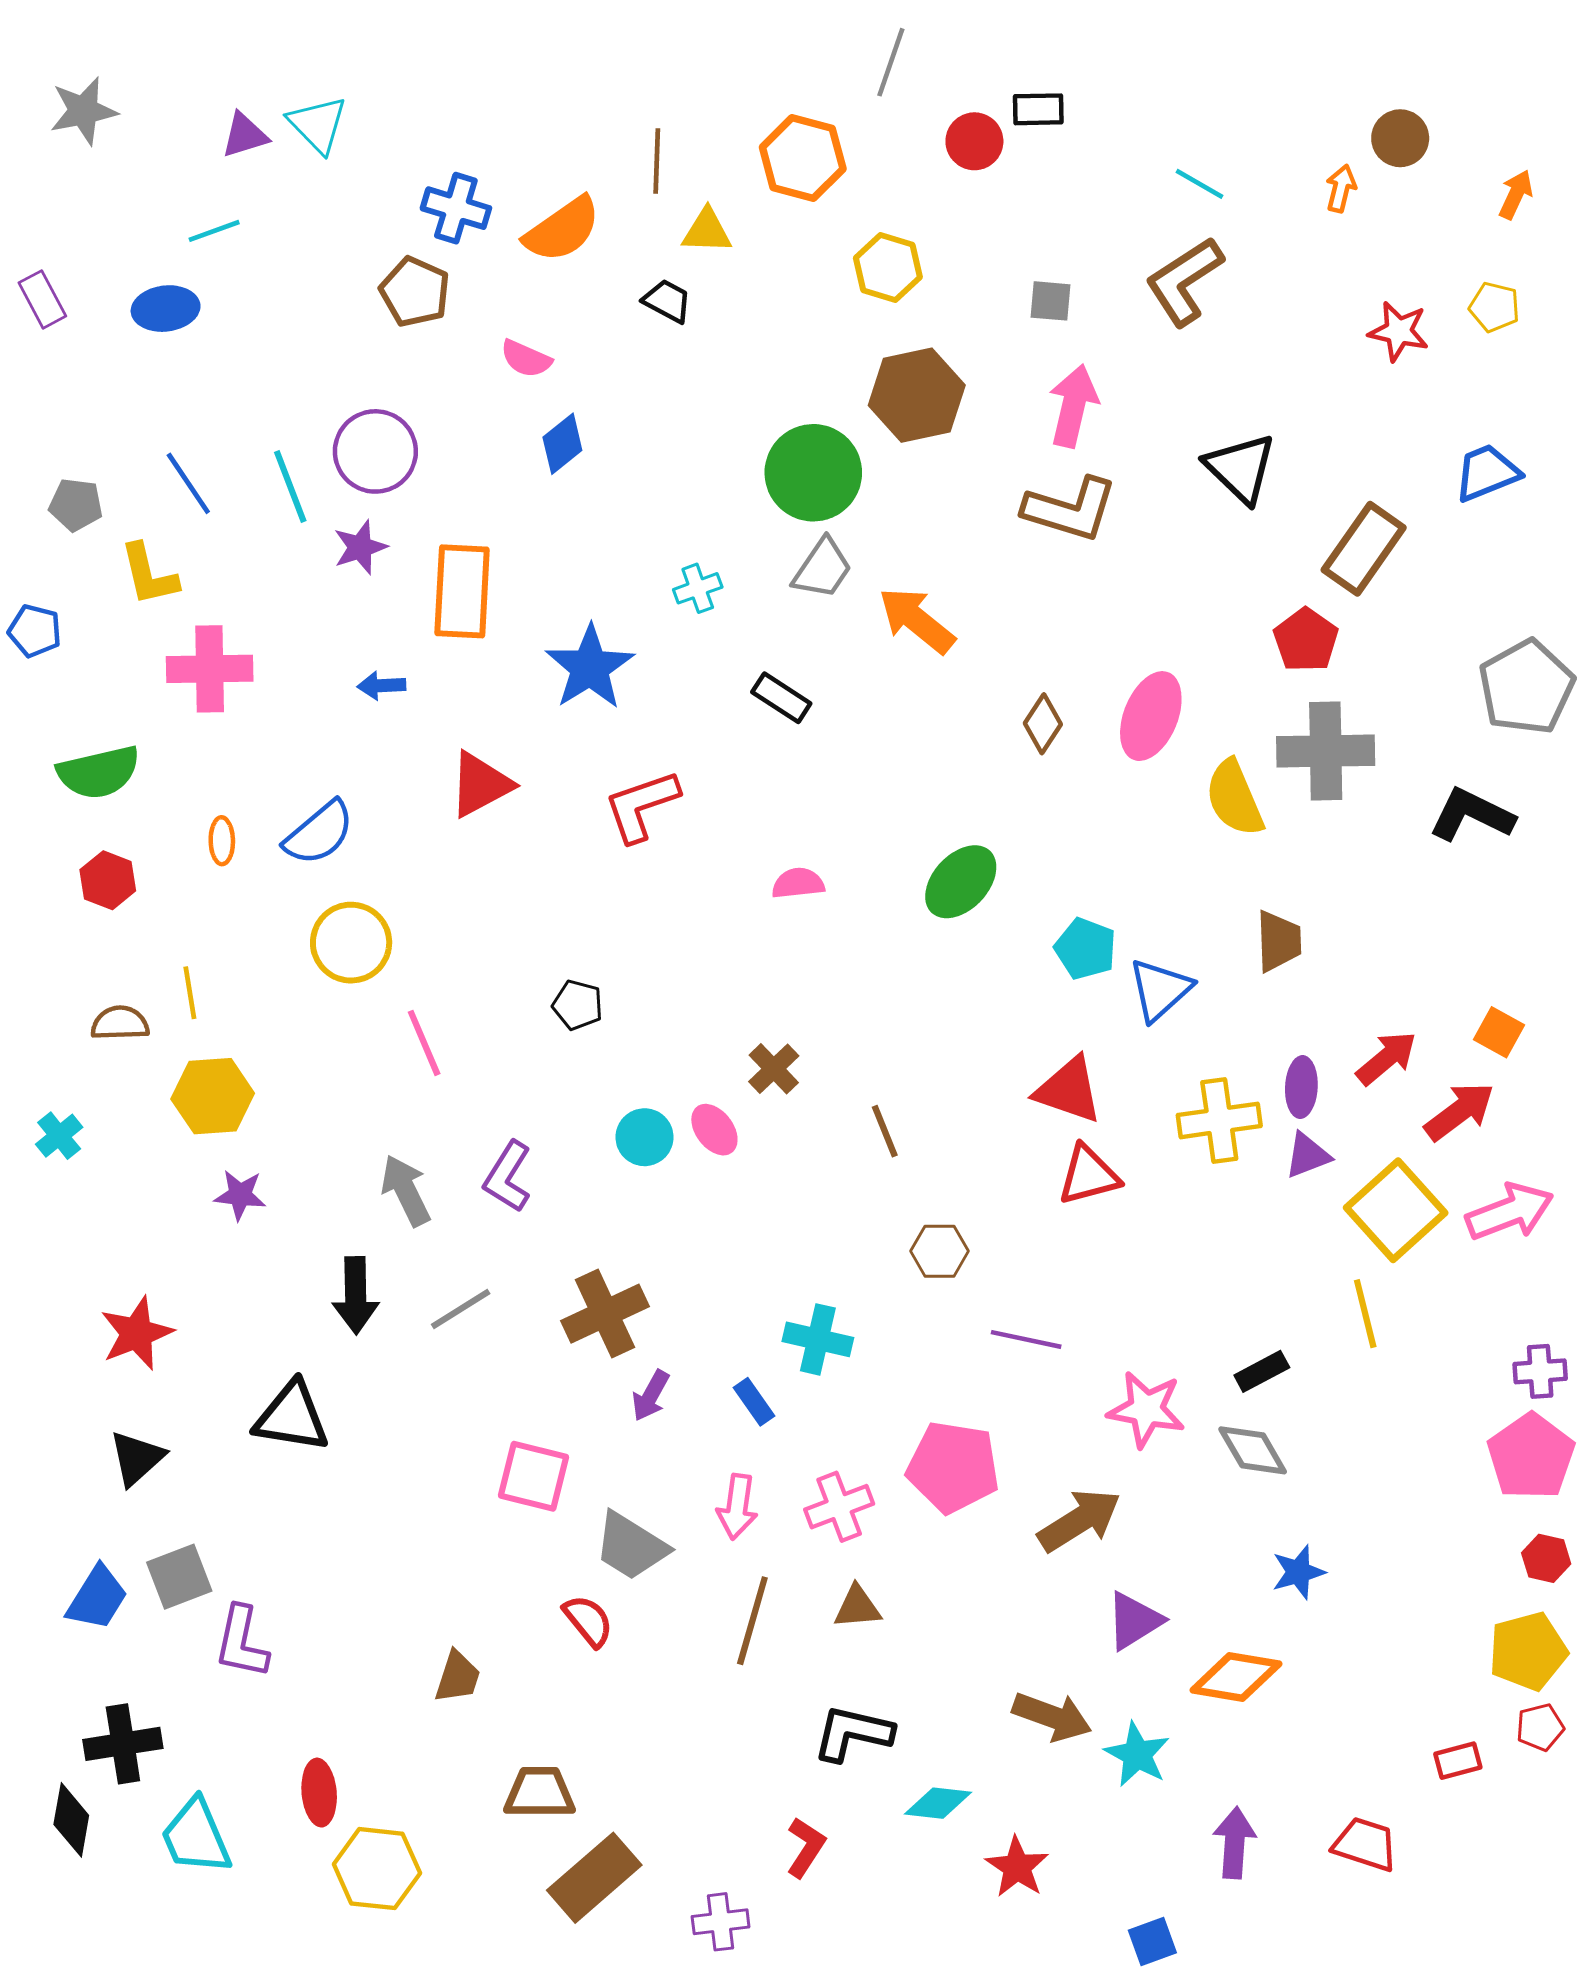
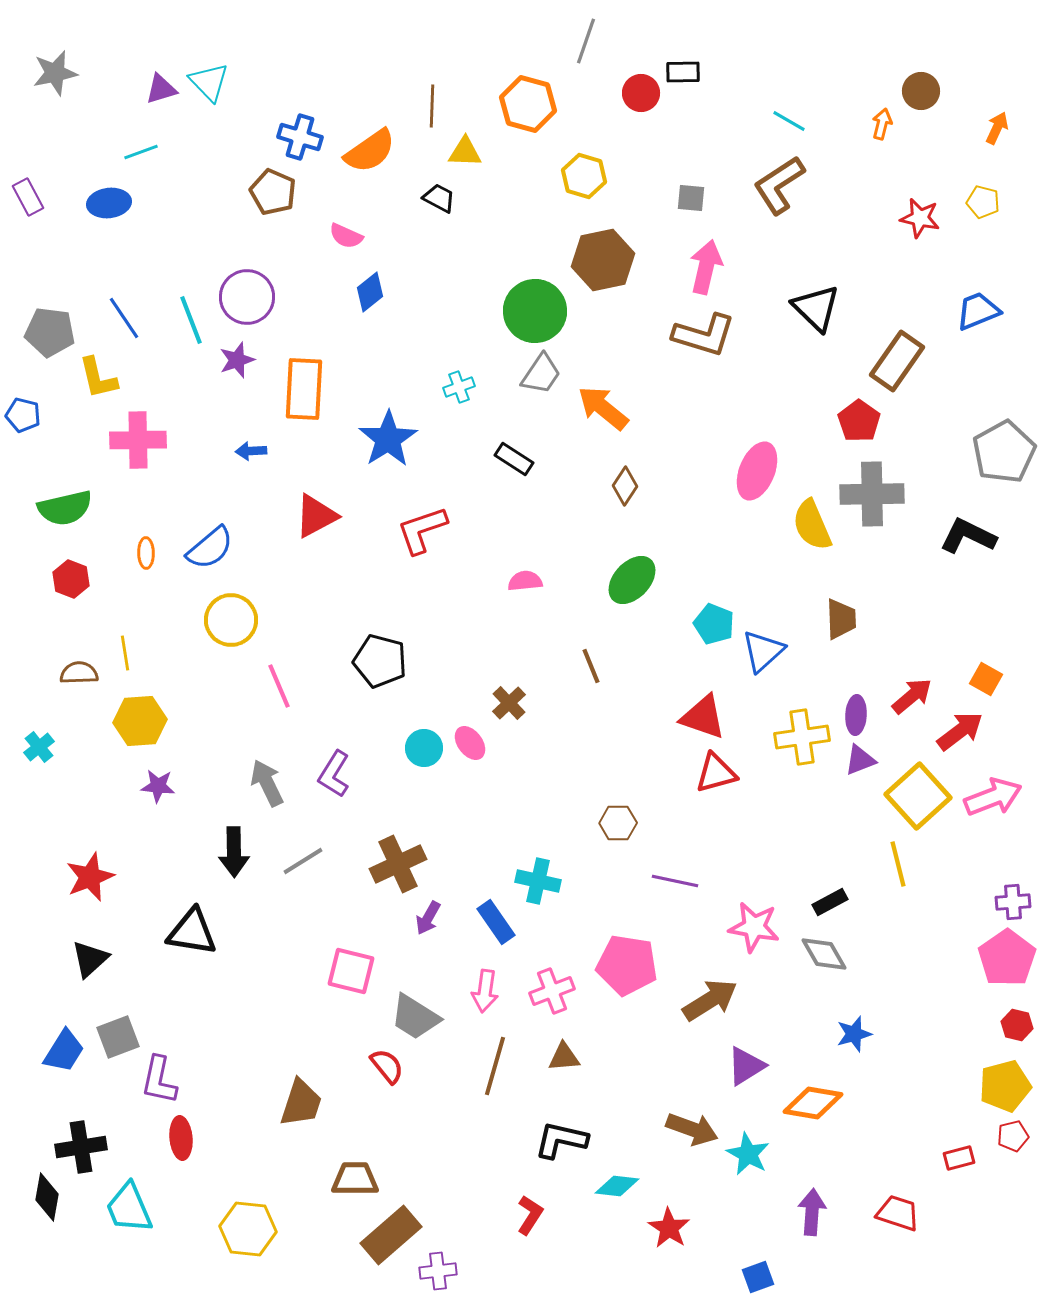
gray pentagon: (76, 505) -> (50, 332), size x1.4
brown diamond: (1043, 724) -> (625, 486), moved
black pentagon: (578, 1005) -> (380, 661), size x1.6
brown line: (885, 1131) -> (591, 666), moved
blue rectangle: (754, 1402) -> (496, 922), size x1.4
brown trapezoid: (457, 1677) -> (301, 1103), size x1.4
red ellipse: (319, 1793) -> (181, 1138), moved
purple cross: (721, 1922) -> (438, 1271), moved

